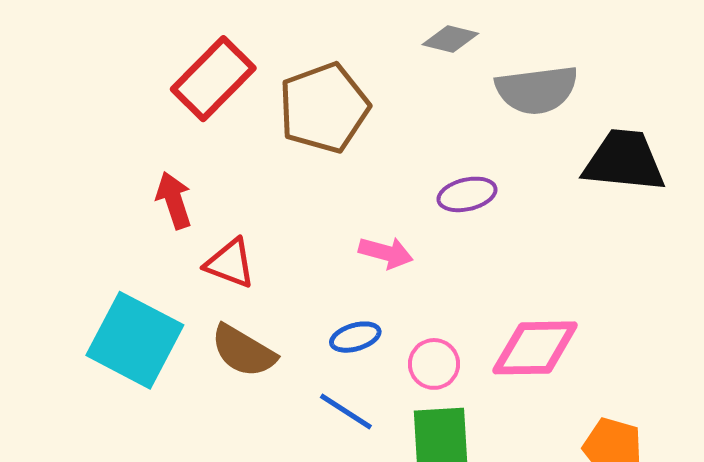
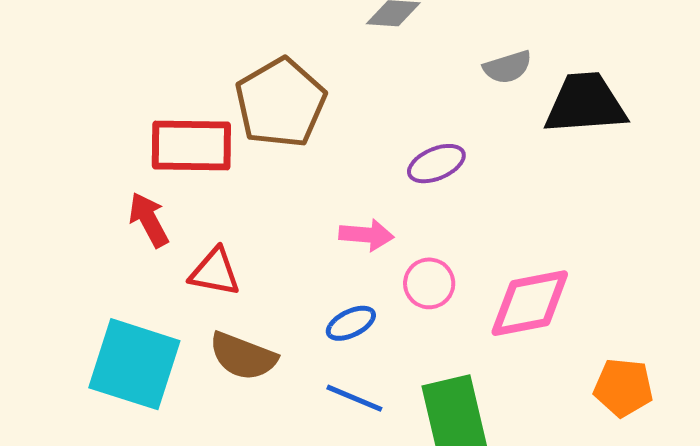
red rectangle: (213, 79) -> (191, 145), moved, turned 56
gray semicircle: (537, 90) -> (508, 67), moved, size x0.6
pink circle: (434, 364) -> (429, 283), moved

